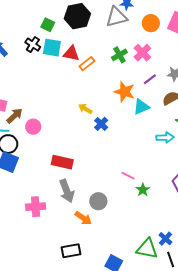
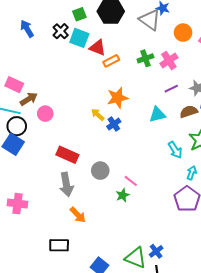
gray triangle: (116, 17) -> (150, 20), turned 40
green square: (48, 25) -> (79, 14), turned 32
orange star: (124, 92) -> (117, 98), moved, turned 30
yellow arrow: (85, 109) -> (98, 115), moved
cyan arrow: (165, 138) -> (175, 150), turned 48
green star: (143, 190) -> (123, 195), moved
gray circle: (98, 201) -> (100, 171), moved
pink cross: (36, 207) -> (17, 204), moved

